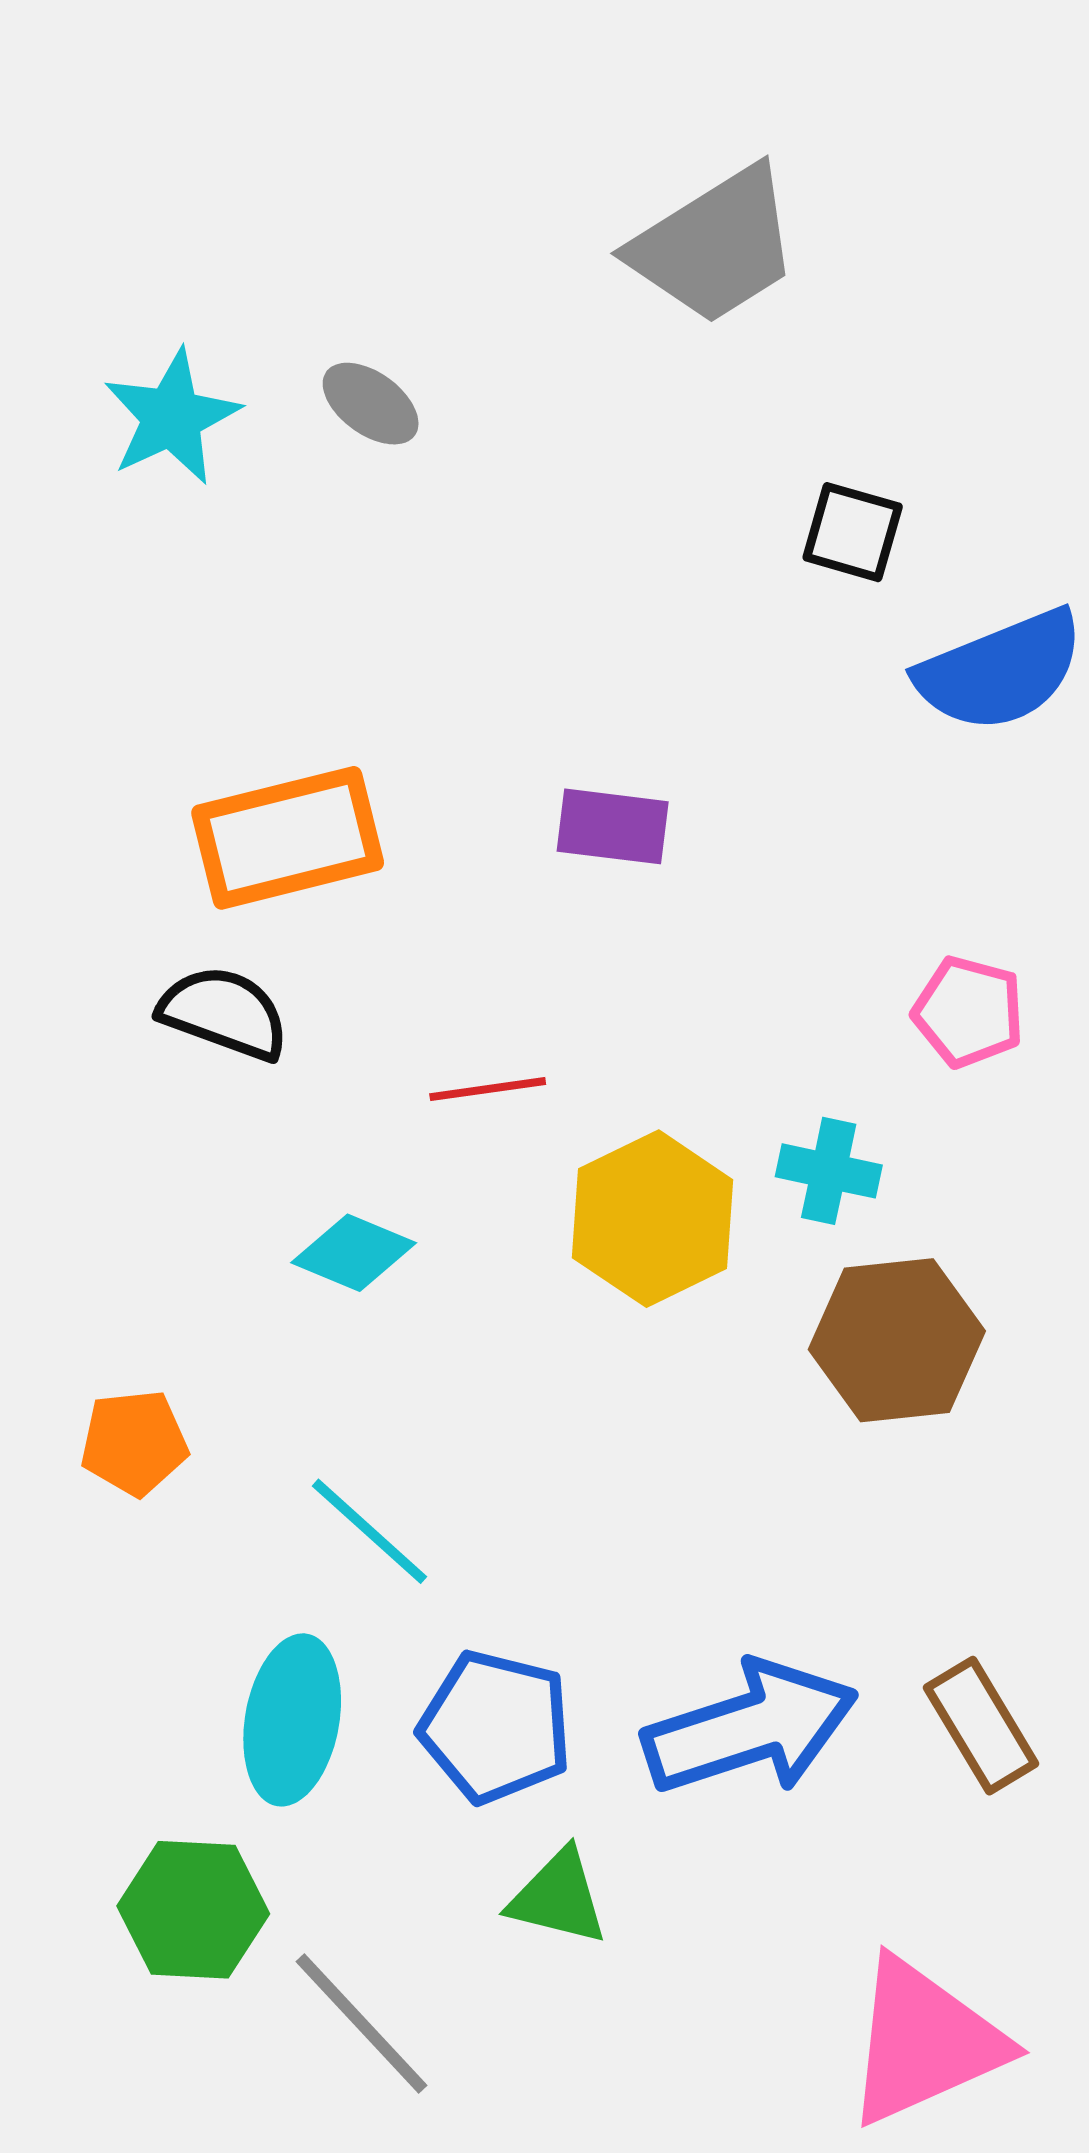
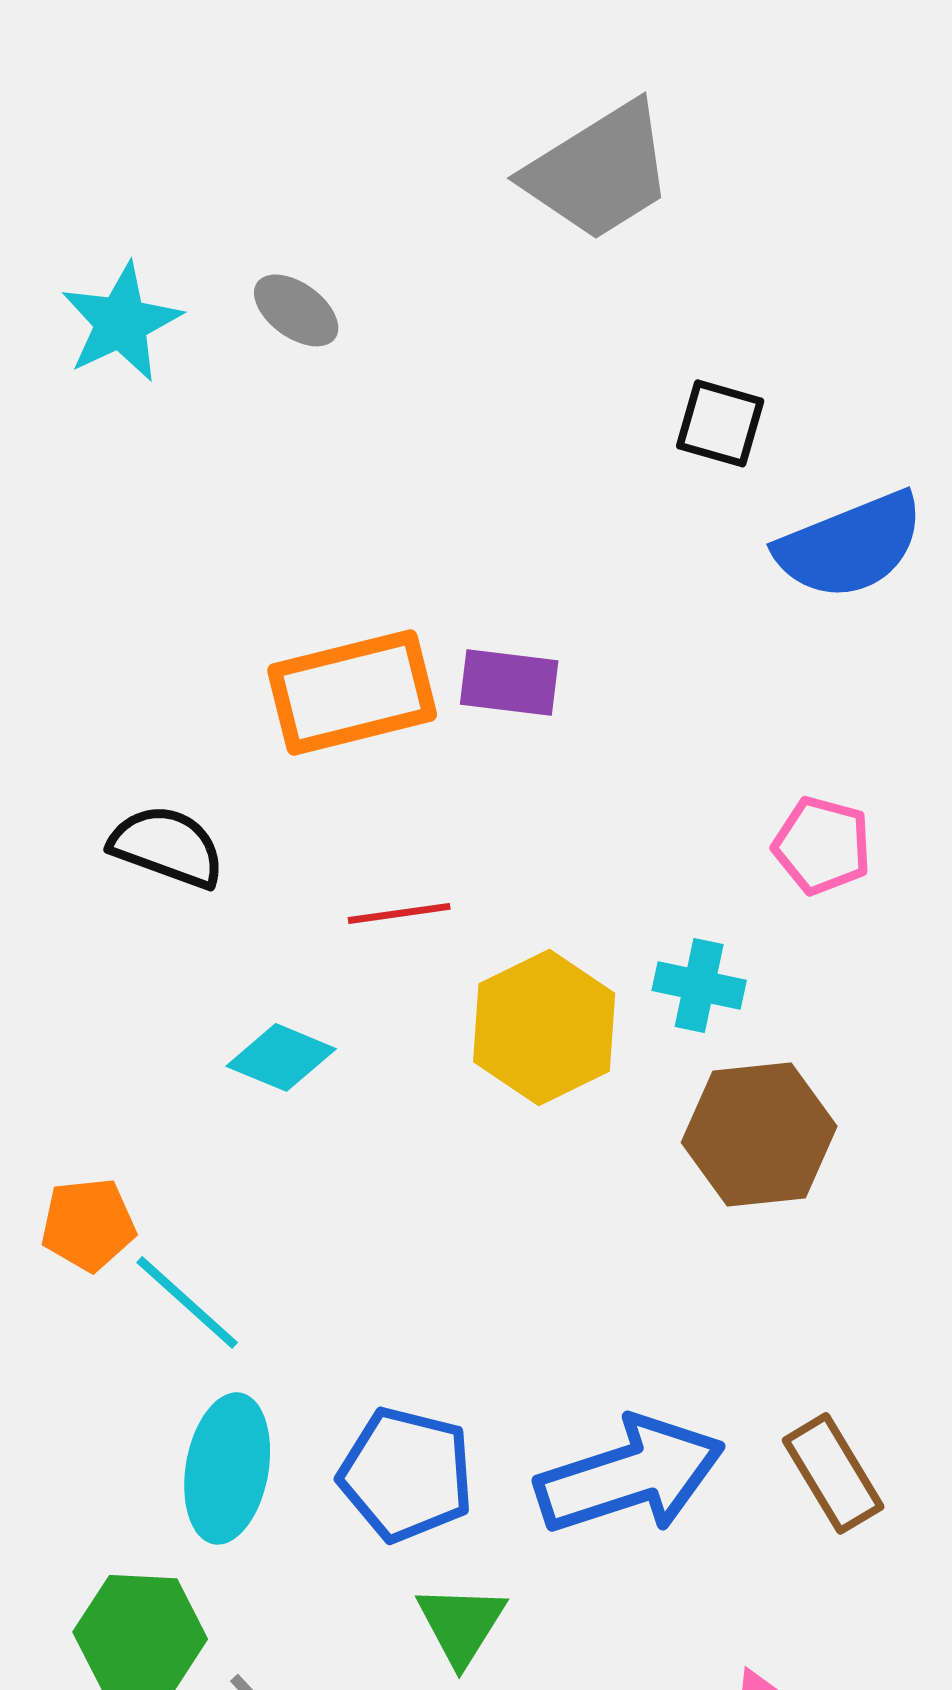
orange rectangle: (288, 838) -> (352, 692), moved
cyan line: (369, 1531) -> (187, 1302), moved
green triangle: (558, 1897) -> (461, 1624), turned 48

